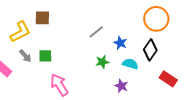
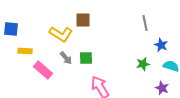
yellow L-shape: (20, 32) -> (61, 34), turned 60
gray line: (96, 32) -> (145, 23), moved, turned -63

